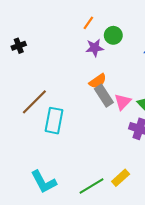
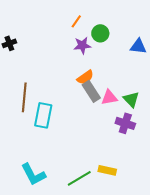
brown line: (34, 102) -> (24, 97), turned -40
pink triangle: (123, 102) -> (109, 97), turned 36
yellow rectangle: (121, 178) -> (107, 170), turned 54

